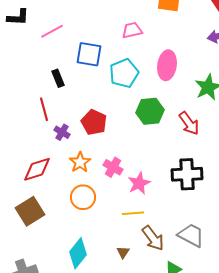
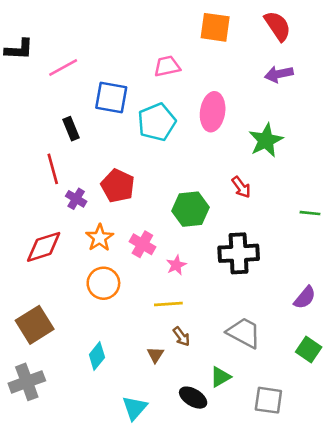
green hexagon: (150, 111) -> (190, 209), moved
red arrow: (189, 123) -> (241, 187), size x0.7
pink star: (139, 183) -> (176, 265), size x0.7
brown square: (30, 211) -> (35, 325), moved
brown arrow: (153, 238) -> (181, 336), moved, size x0.6
cyan diamond: (78, 253) -> (97, 356), size x0.7

